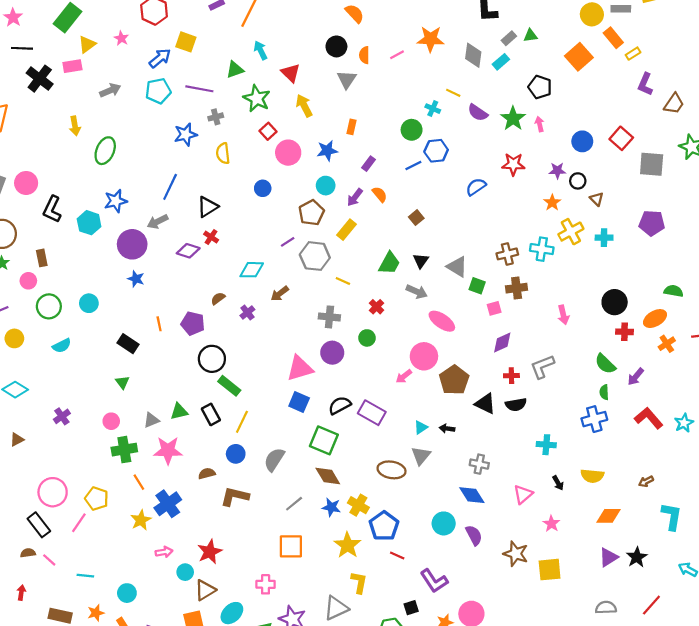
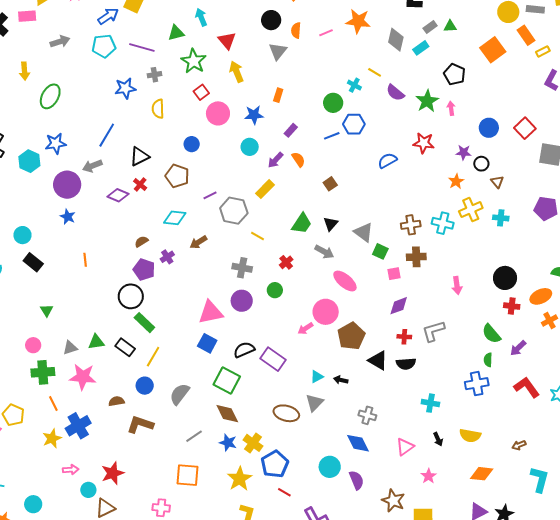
brown pentagon: (311, 213) -> (177, 176), moved, turned -30
purple pentagon: (193, 323) -> (144, 270), moved
black rectangle: (128, 344) -> (33, 262), moved
black rectangle: (211, 414) -> (125, 347), turned -30

